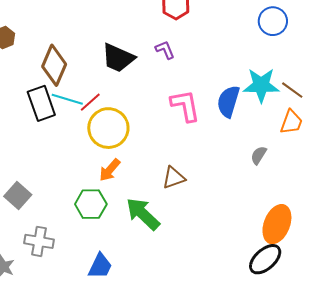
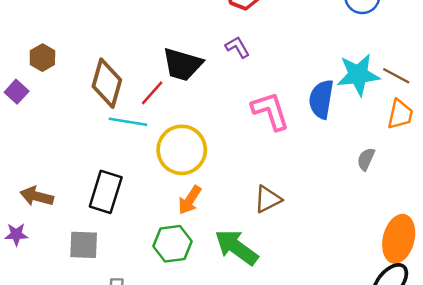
red line: (90, 102) -> (152, 93), moved
black rectangle: (41, 103) -> (106, 192), moved, turned 44
gray square: (18, 196) -> (84, 245), turned -32

